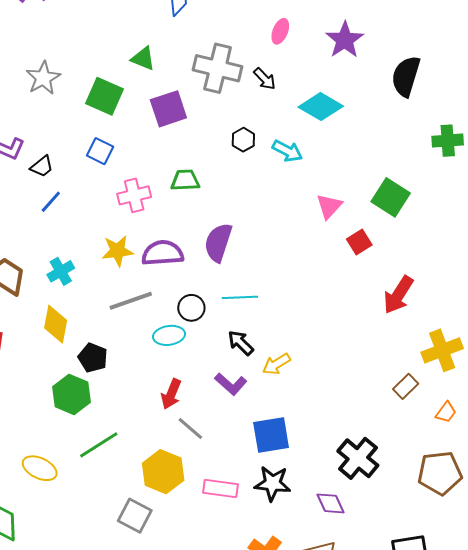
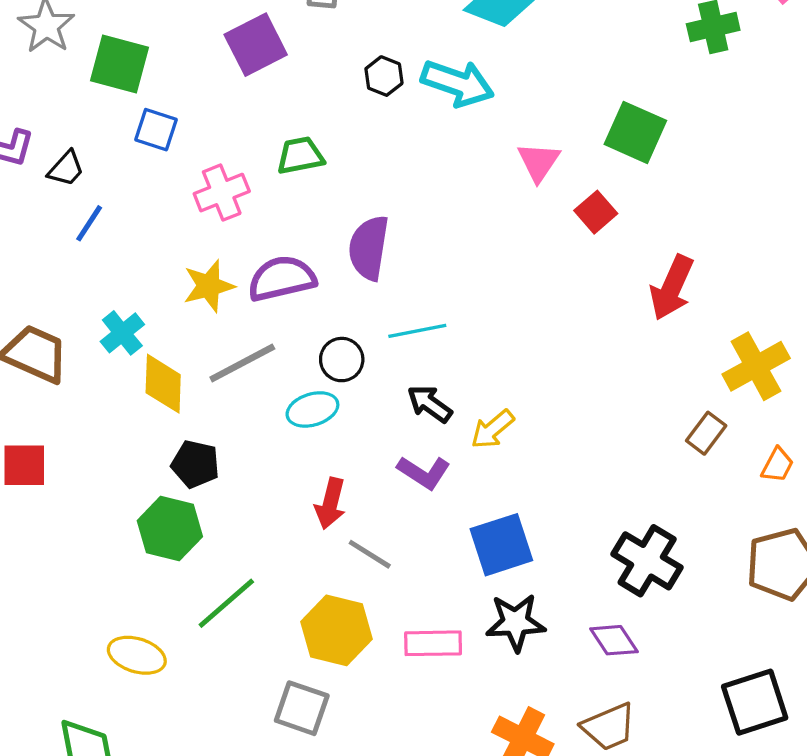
green square: (104, 96) -> (119, 64), moved
cyan arrow: (287, 151) -> (458, 83), size x1.4
yellow diamond: (56, 324) -> (163, 384), moved

